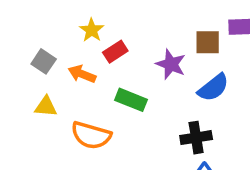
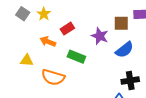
yellow star: (92, 30) -> (44, 14), moved
gray square: (44, 61) -> (23, 14), moved
black cross: (196, 138) -> (130, 81), moved

